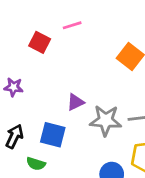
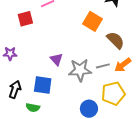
red square: (40, 42) -> (25, 19), turned -35
purple triangle: (75, 102) -> (56, 59), turned -40

